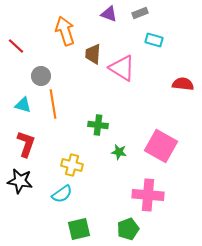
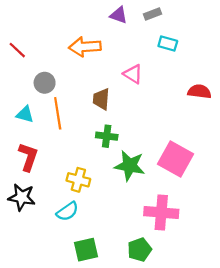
orange arrow: (65, 31) -> (85, 47), moved, turned -76
brown trapezoid: (93, 54) -> (101, 99), moved
pink triangle: (122, 68) -> (133, 74), size x0.7
green star: (119, 152) -> (130, 166), size x1.8

